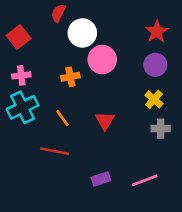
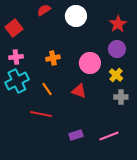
red semicircle: (58, 13) -> (44, 10), turned 32
white circle: (82, 33) -> (76, 16), moved
pink circle: (102, 60) -> (90, 63), moved
red triangle: (105, 121) -> (79, 91), turned -42

